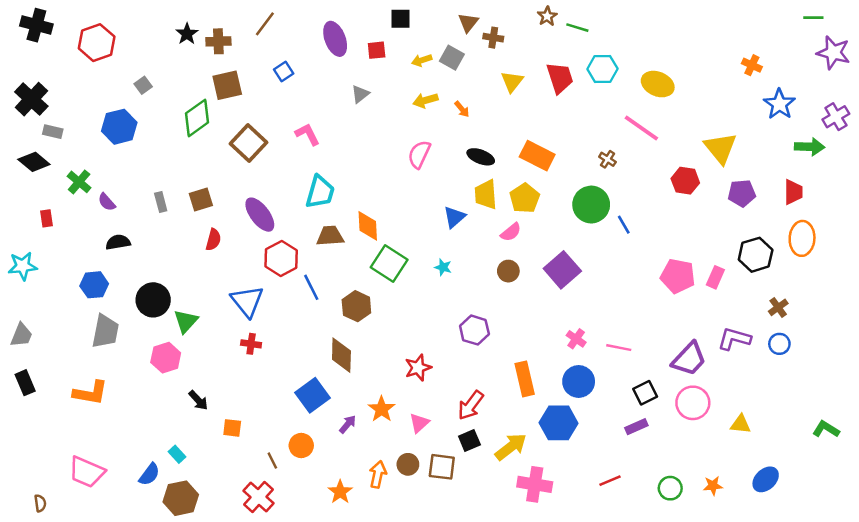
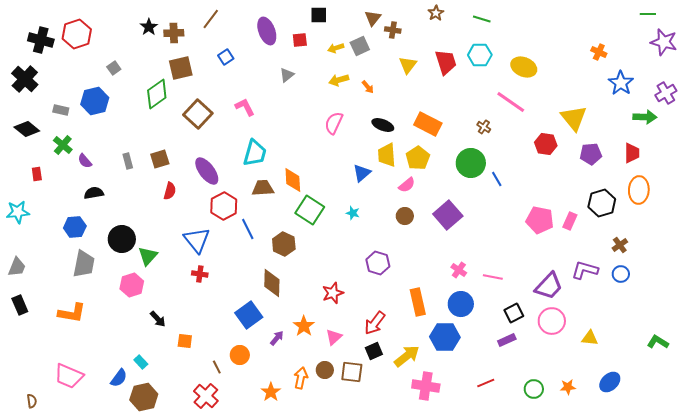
black cross: (36, 25) -> (41, 40), moved
green line: (577, 28) -> (482, 19), moved
gray square: (452, 58) -> (360, 46), turned 36
gray rectangle: (53, 132) -> (61, 110), moved

